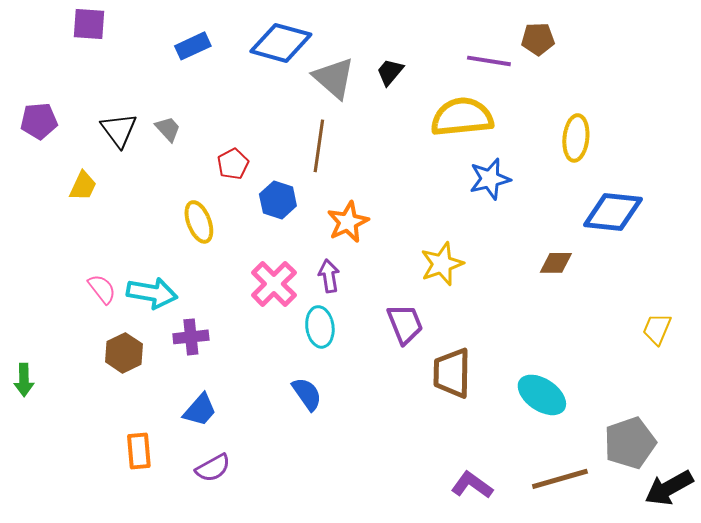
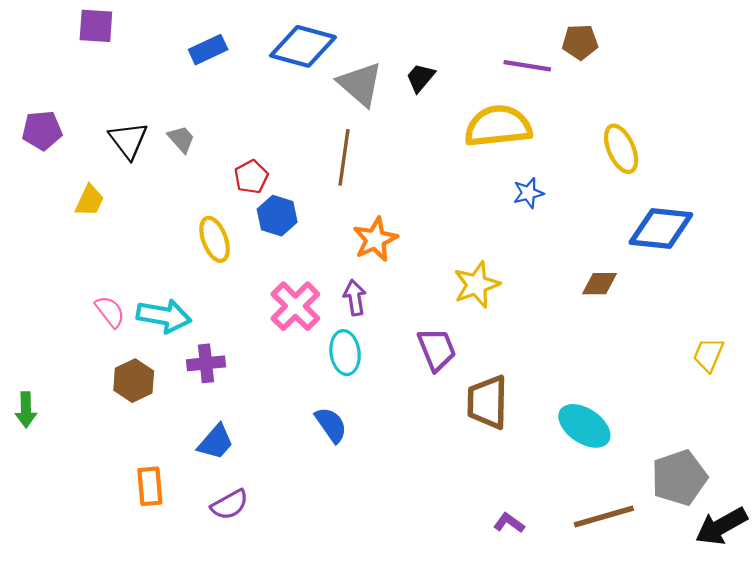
yellow ellipse: (576, 138) -> (621, 149), turned -30
blue star: (490, 179) -> (528, 193), size x0.7
blue hexagon: (278, 200) -> (277, 216), moved
purple L-shape: (472, 485) -> (509, 523), size x0.7

